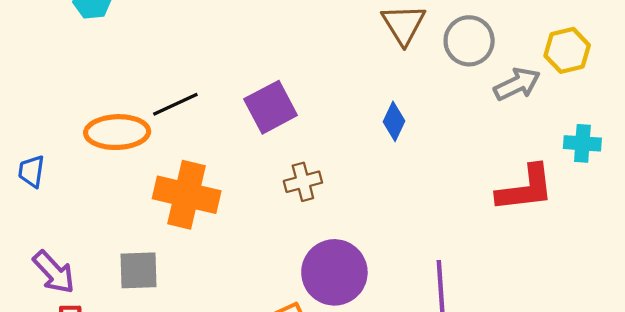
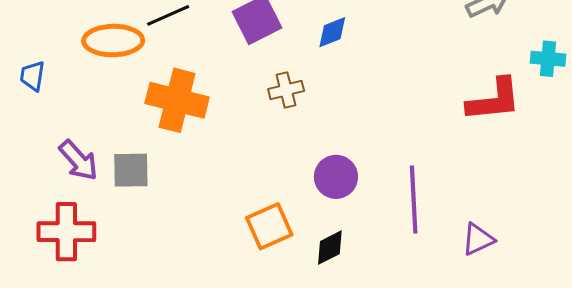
blue diamond: (394, 121) -> (332, 32), moved, turned 42
purple arrow: (54, 272) -> (78, 160), moved
purple circle: (334, 272) -> (336, 177), moved, size x0.7

